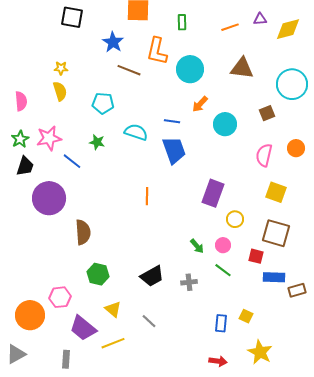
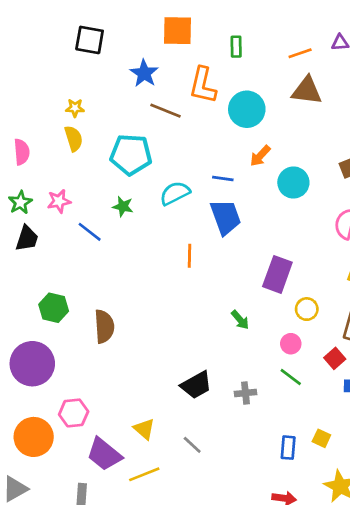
brown triangle: (242, 68) -> (307, 91), moved
cyan pentagon: (103, 103) -> (131, 155), size x1.4
cyan semicircle: (136, 132) -> (175, 193), turned -45
pink star: (49, 138) -> (59, 201), size x0.7
orange line: (147, 196) -> (190, 256), moved
purple circle: (49, 198) -> (32, 364), moved
green arrow: (197, 246) -> (240, 320), moved
red square: (256, 256) -> (335, 358), turned 35
green hexagon: (98, 274) -> (54, 308), moved

